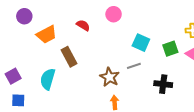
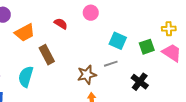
brown star: (109, 77) -> (87, 75), turned 30
black cross: (163, 84) -> (140, 82), turned 30

